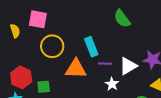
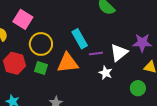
pink square: (38, 19) -> (23, 19), turned 30
red hexagon: (21, 77) -> (14, 63), moved
green square: (44, 87) -> (41, 68), moved, turned 32

